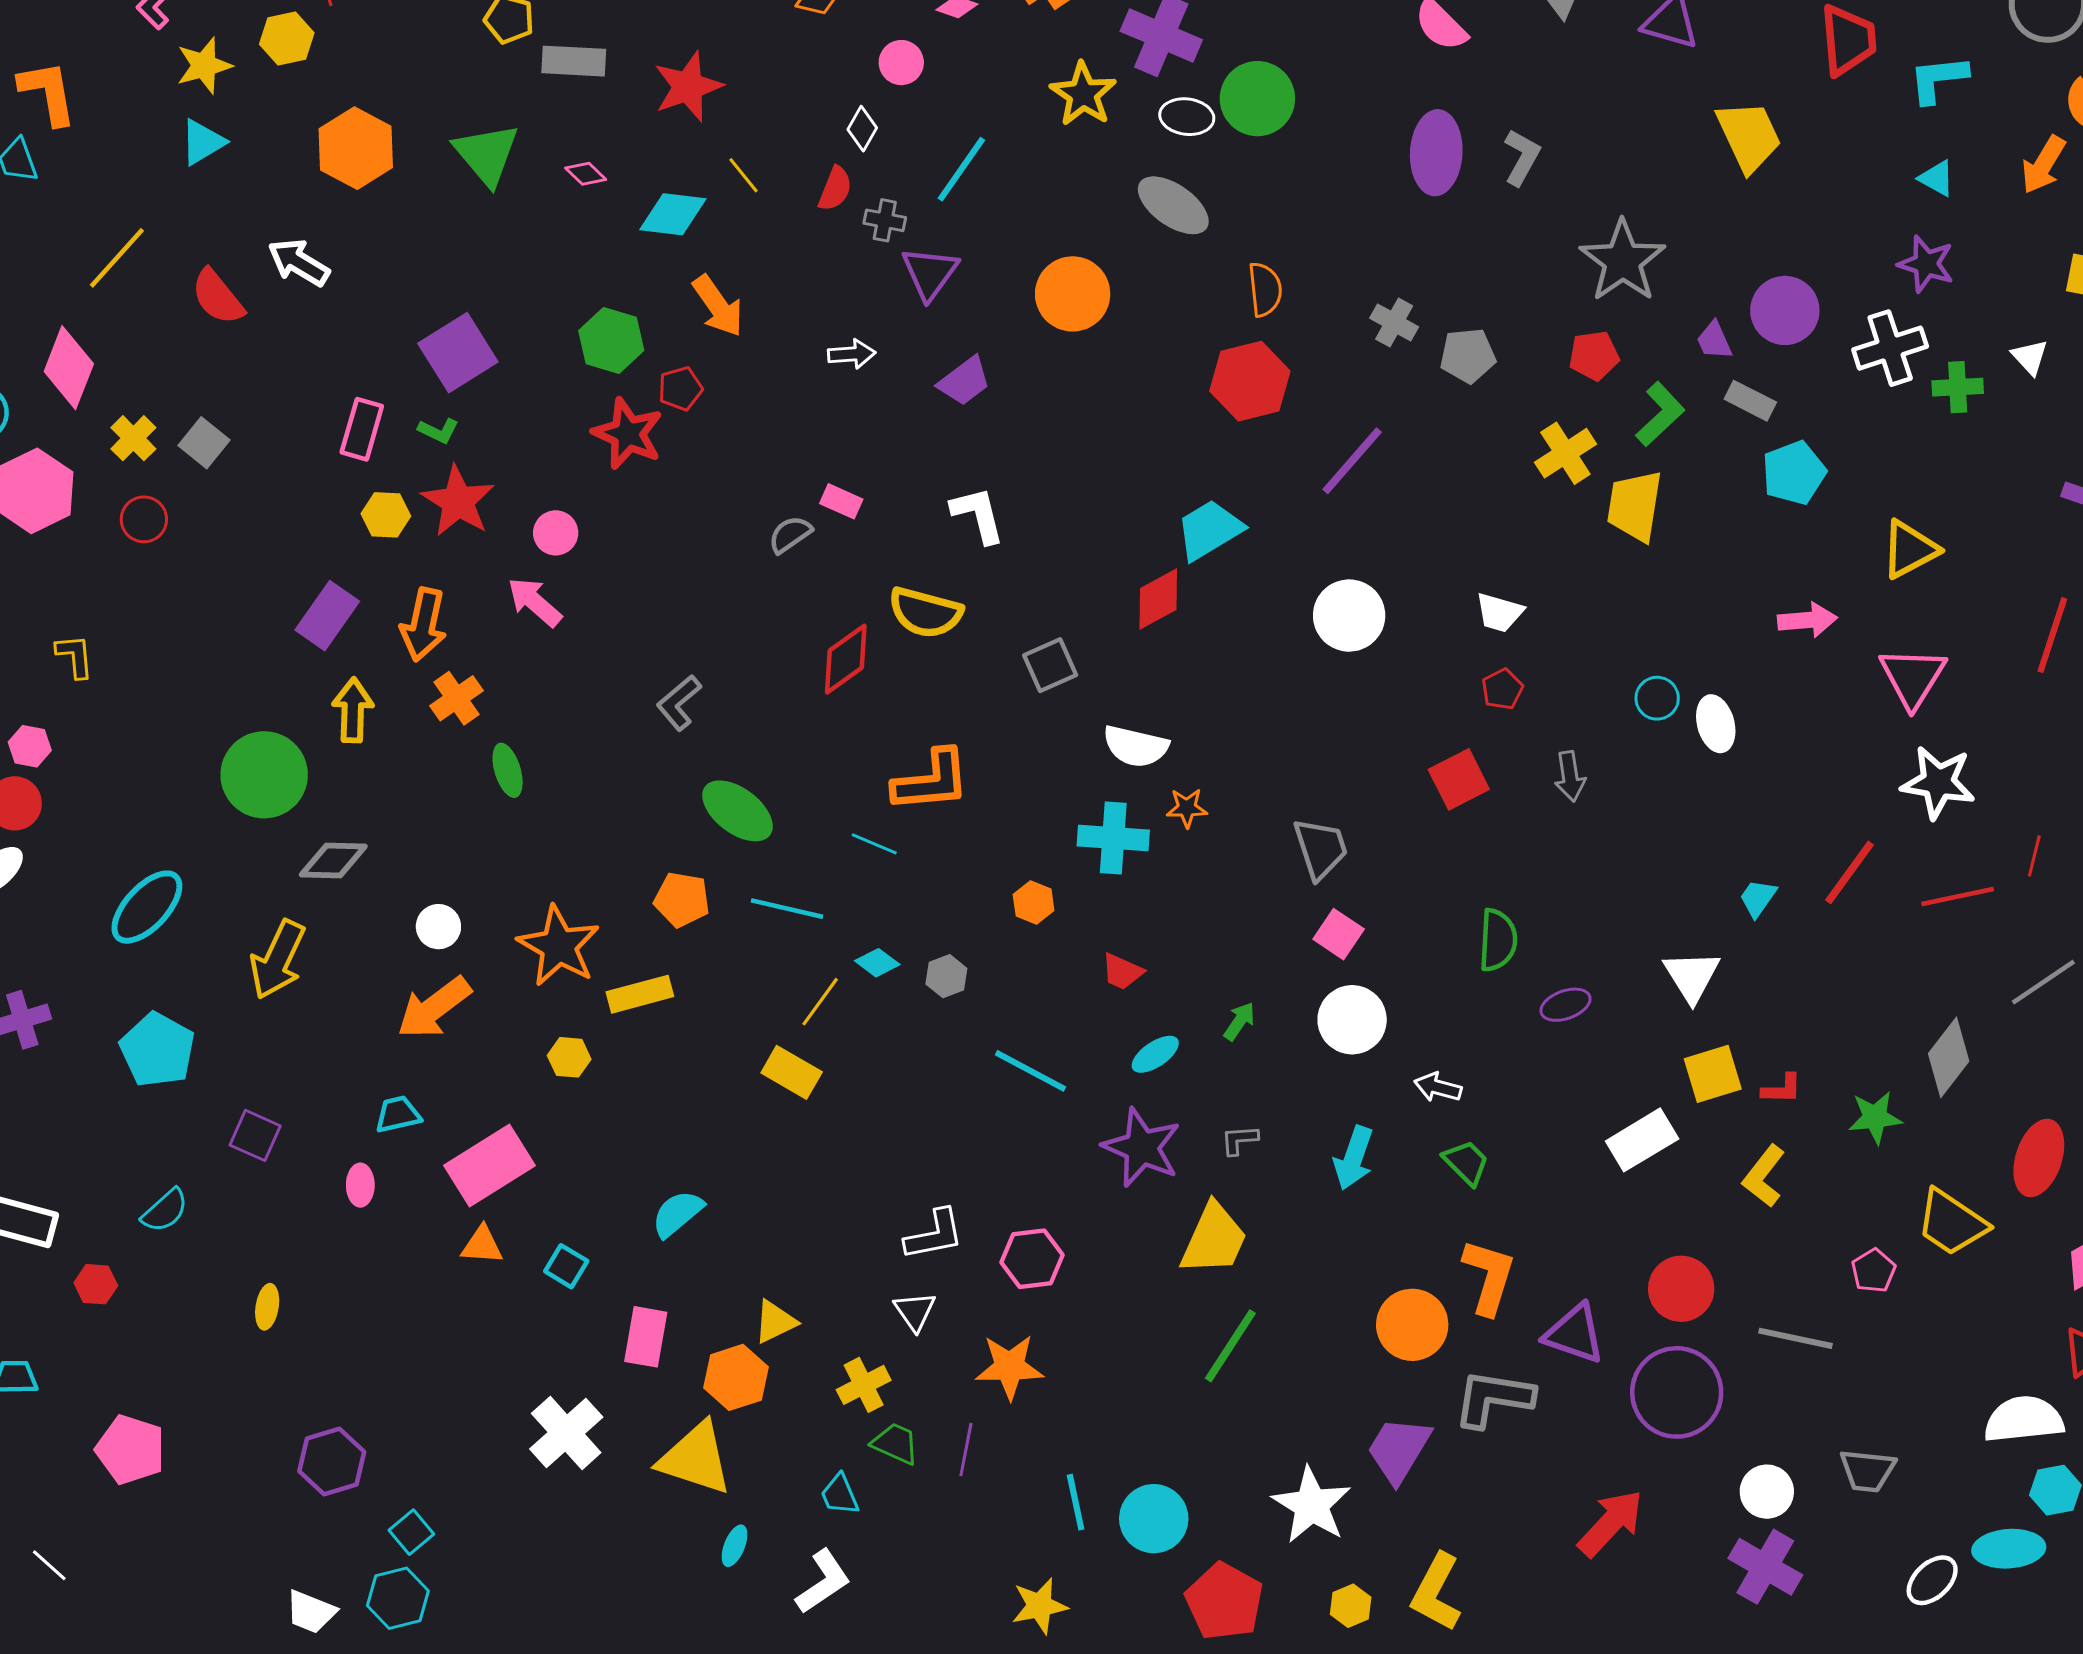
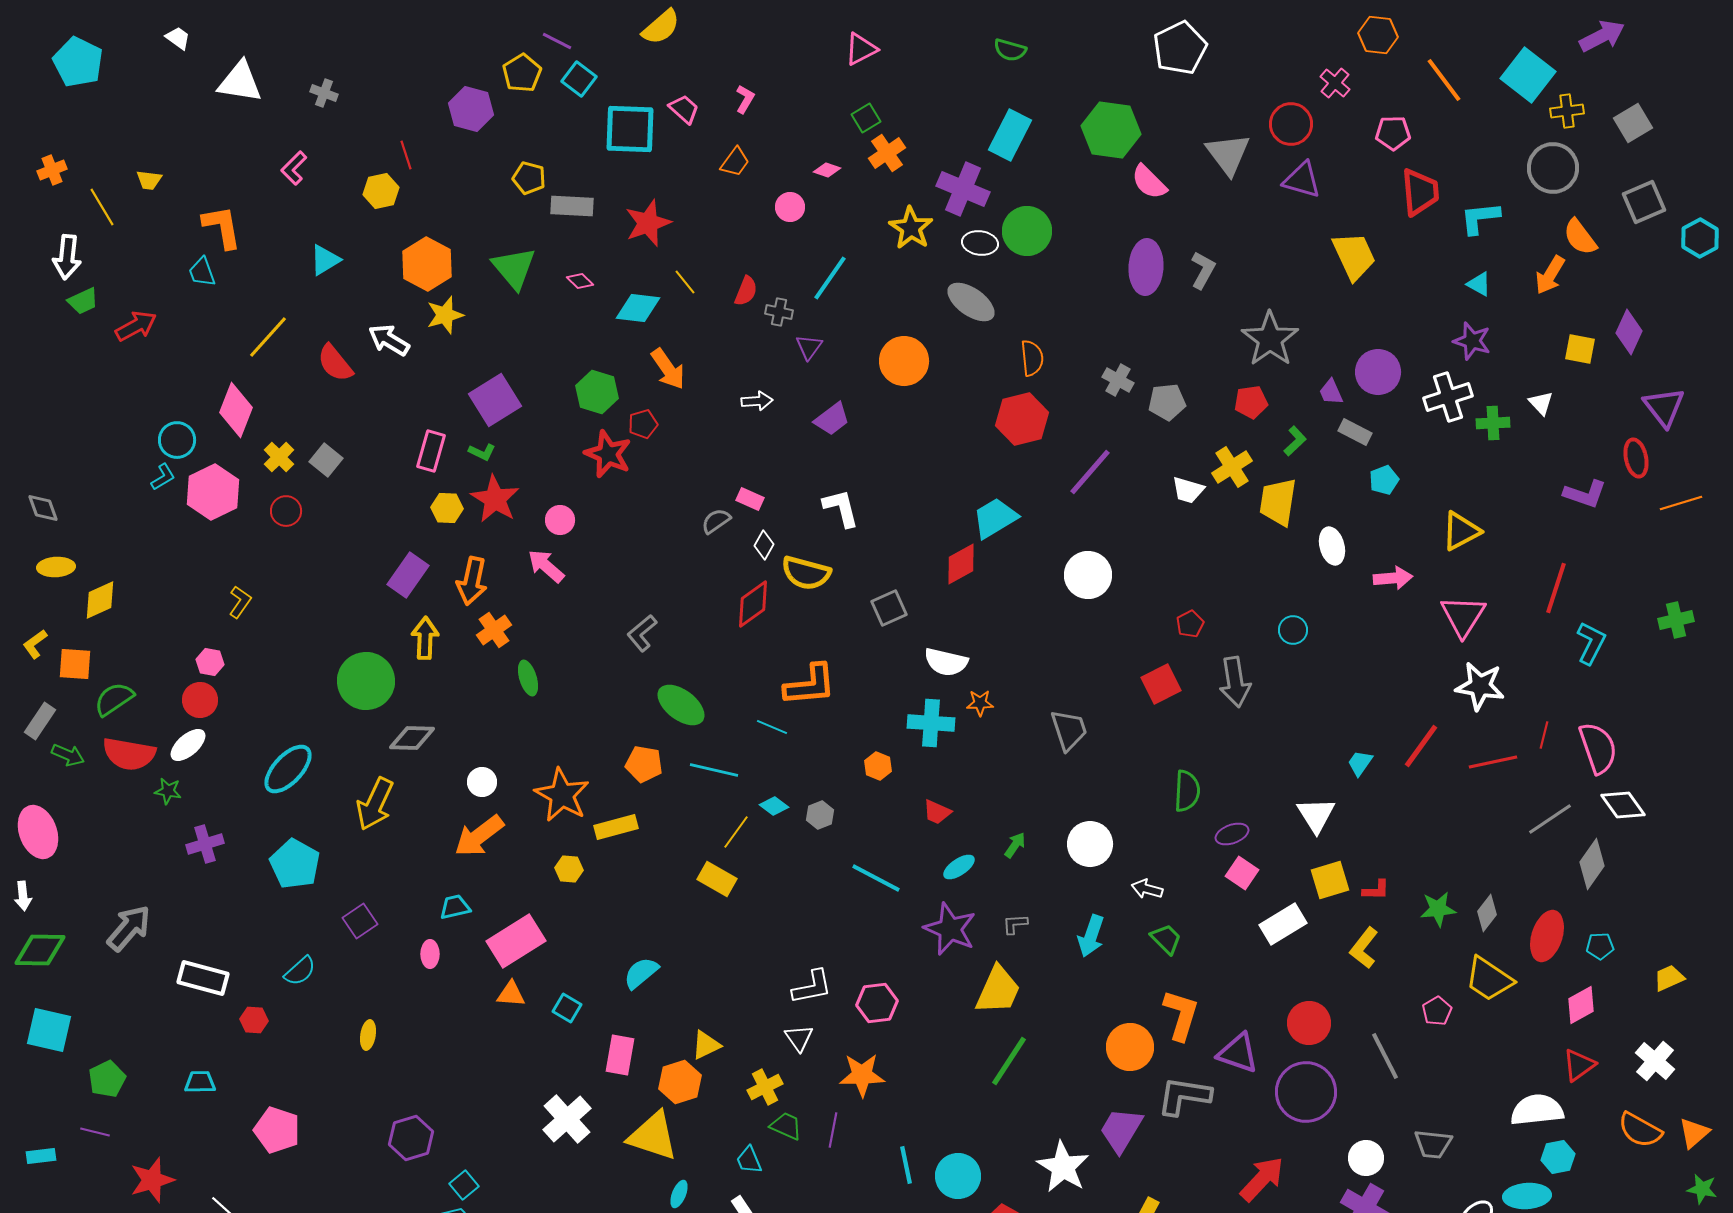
yellow star: (204, 66) -> (445, 315), moved
white diamond: (862, 129) -> (764, 545), moved
purple triangle: (930, 273) -> (809, 347), size x0.7
green L-shape: (1660, 414) -> (1295, 441), size x0.7
cyan pentagon: (1794, 473) -> (1384, 480), size x0.7
white trapezoid: (1499, 613) -> (1188, 490), moved
yellow L-shape: (75, 656) -> (240, 602), turned 40
white ellipse: (1716, 724) -> (1332, 546), moved
gray arrow: (1570, 776) -> (1235, 682), size x1.5
pink square: (1339, 934) -> (1242, 873), moved
gray diamond: (1949, 1057) -> (1487, 913), moved, size x0.7
purple square: (255, 1135) -> (360, 921), turned 32
gray line: (1795, 1338) -> (1385, 1056), turned 51

